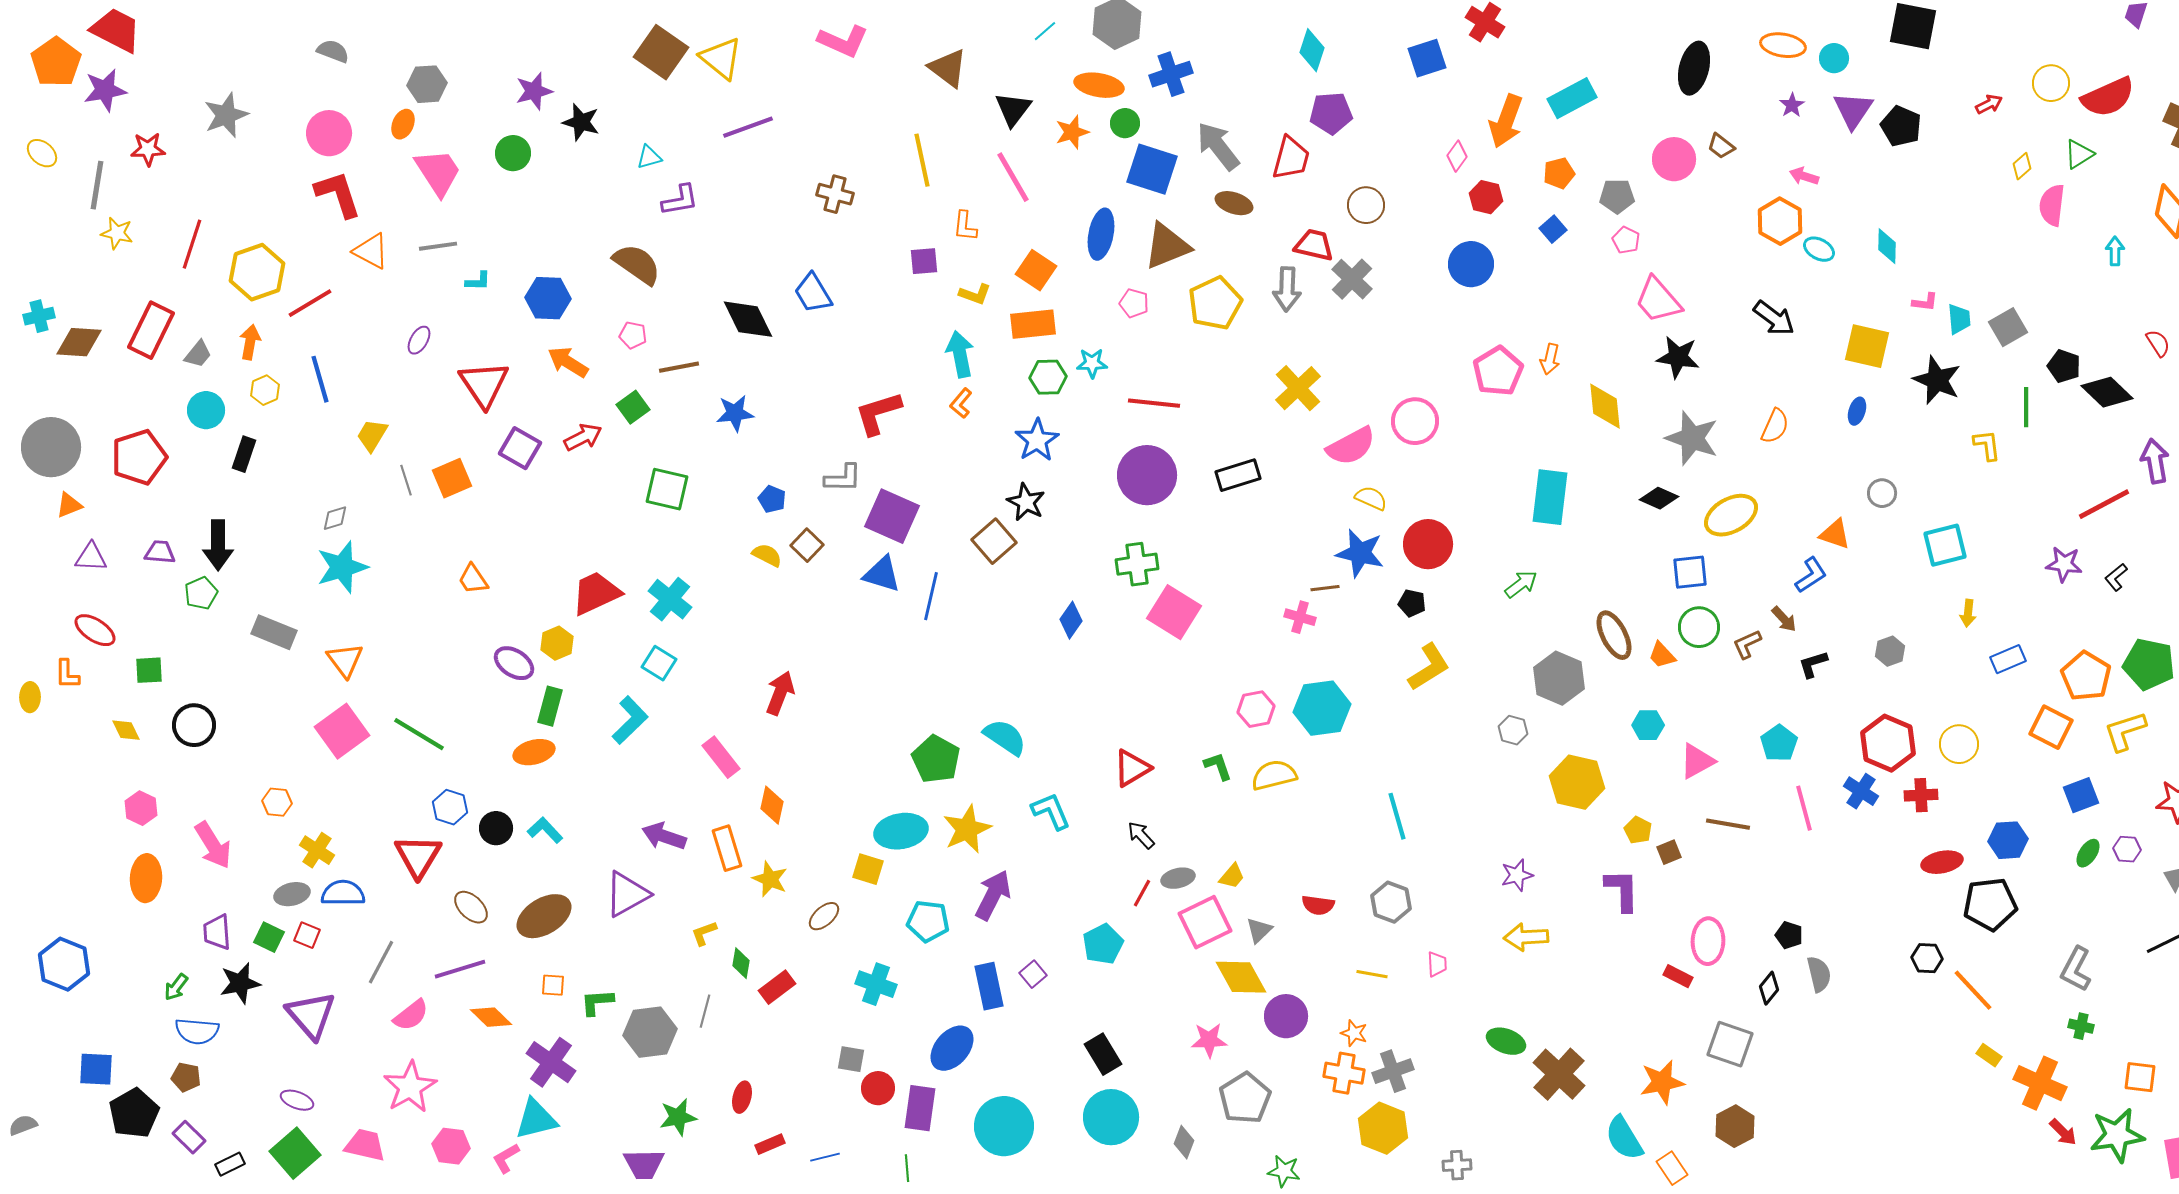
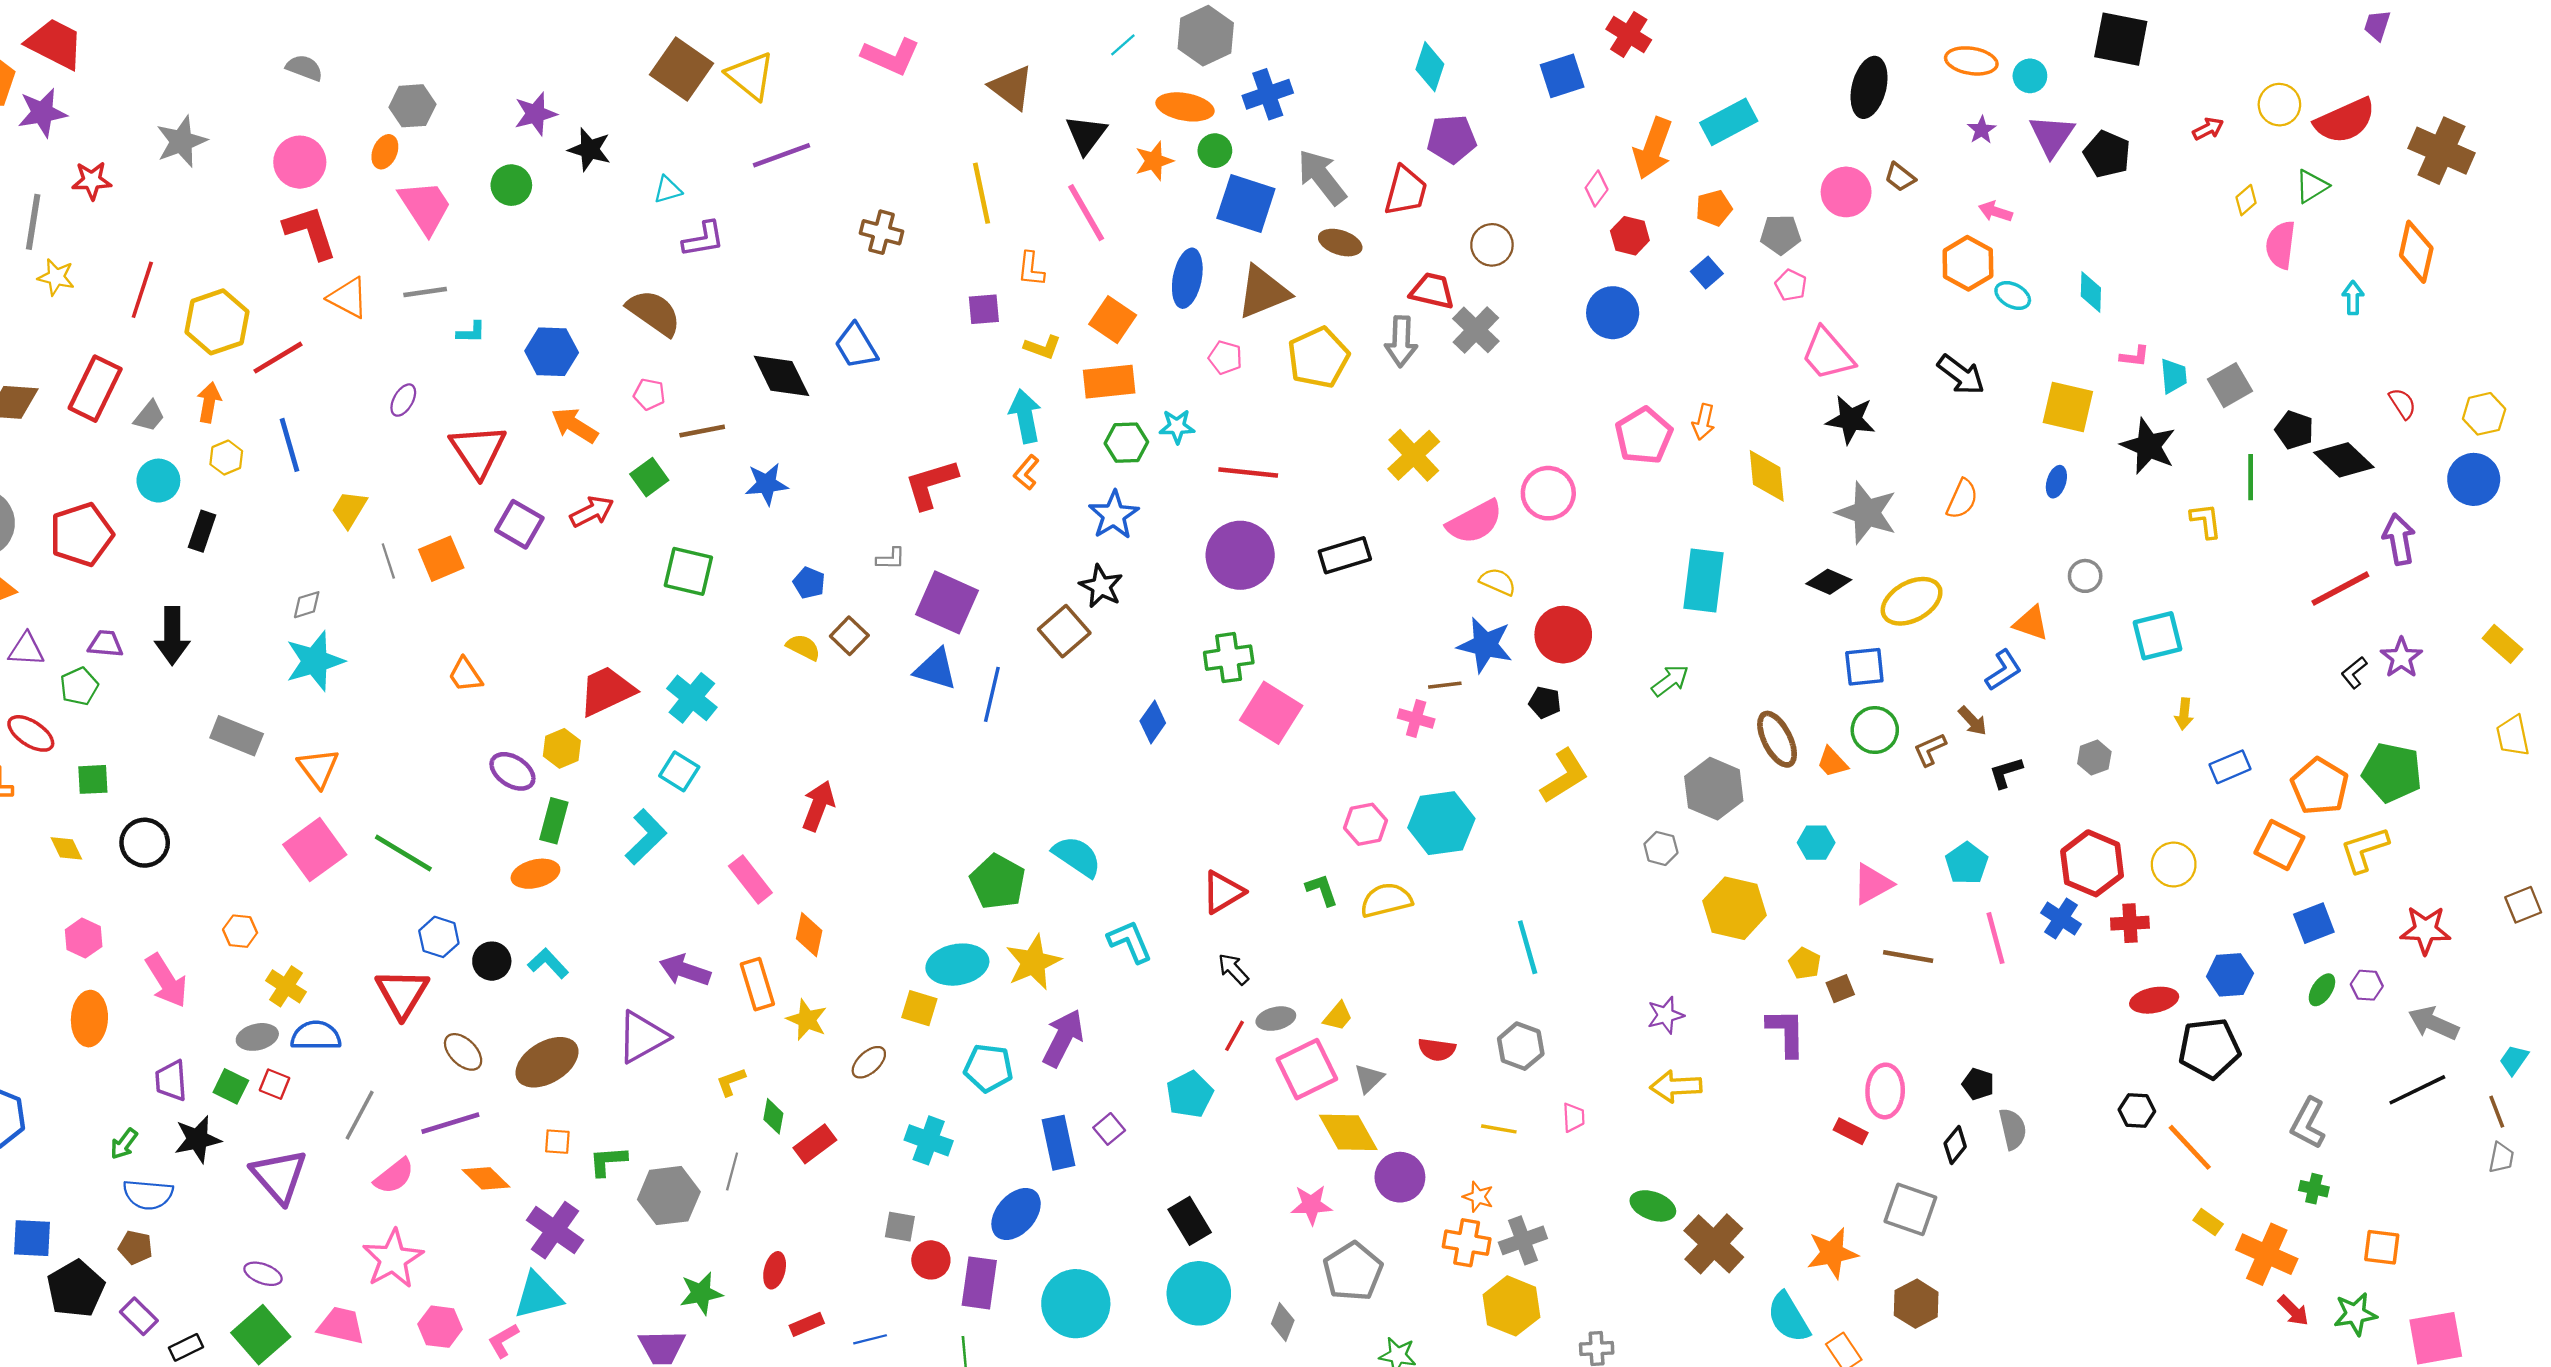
gray L-shape: (843, 478) -> (891, 559), size x0.7
purple star: (2064, 564) -> (2401, 658), moved, turned 30
green pentagon: (201, 593) -> (79, 686), moved
green star: (2117, 1135) -> (2355, 1314), size x0.7

